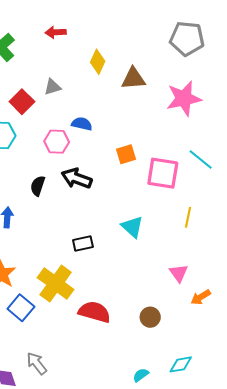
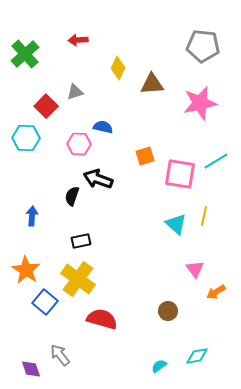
cyan line: (201, 159) -> (216, 161), turned -70
black semicircle: (38, 186) -> (72, 196), moved
cyan triangle: (132, 227) -> (176, 224), moved
black rectangle: (83, 244) -> (81, 241), moved
red semicircle: (94, 312) -> (102, 319), moved

